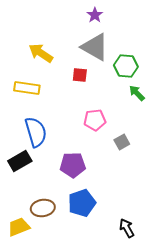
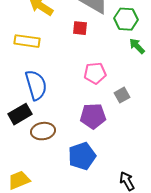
purple pentagon: (73, 165) -> (93, 116), moved
brown ellipse: (43, 208) -> (43, 131), moved

